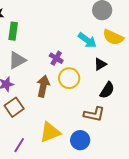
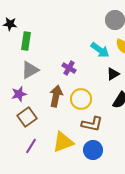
yellow circle: (69, 78) -> (81, 99), moved
brown L-shape: (94, 114) -> (92, 124), moved
purple line: (19, 145) -> (31, 146), moved

